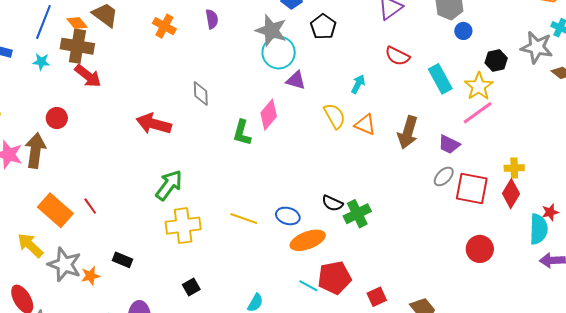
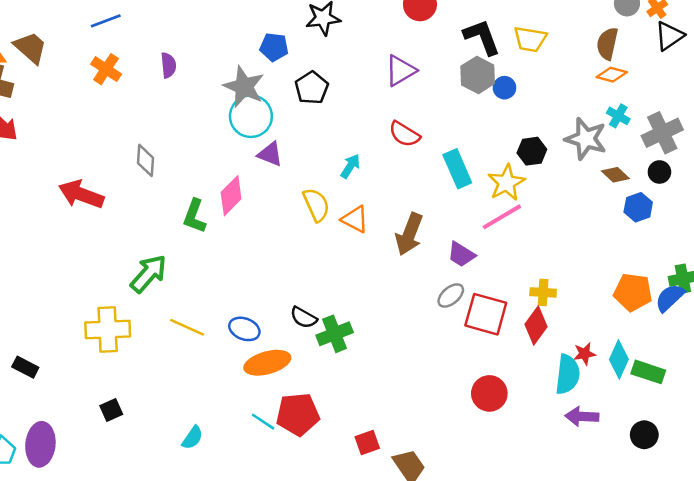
blue circle: (463, 31) -> (504, 88), moved
green arrow: (169, 185) -> (149, 274), moved
red square: (377, 297) -> (367, 443), moved

